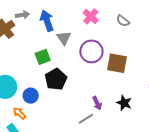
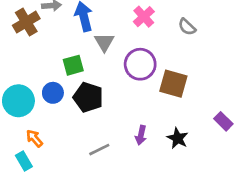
black pentagon: (56, 79) -> (88, 97), turned -30
blue circle: (31, 96) -> (53, 93), moved
purple arrow: (97, 103) -> (141, 135), turned 32
gray line: (86, 119) -> (99, 150), moved

